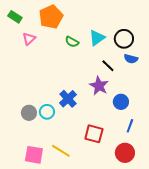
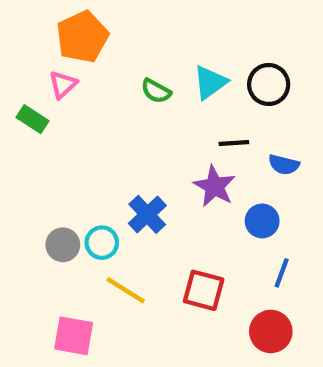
green rectangle: (15, 17) -> (32, 119), moved
orange pentagon: (51, 17) -> (82, 37), moved
blue semicircle: (131, 59) -> (284, 165), moved
black line: (108, 66) -> (234, 143), turned -48
yellow line: (61, 151) -> (126, 290), moved

